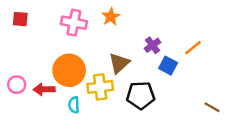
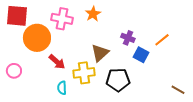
red square: (20, 19) -> (17, 16), size x1.6
purple cross: (153, 45) -> (128, 38), turned -32
orange circle: (69, 70) -> (37, 38), moved
red arrow: (44, 89) -> (57, 62), moved, turned -138

